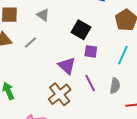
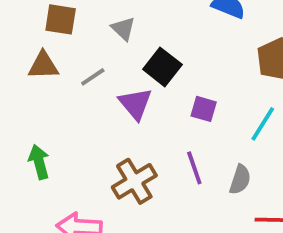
black square: (81, 30) -> (162, 67), moved
purple triangle: (67, 66) -> (135, 104), moved

